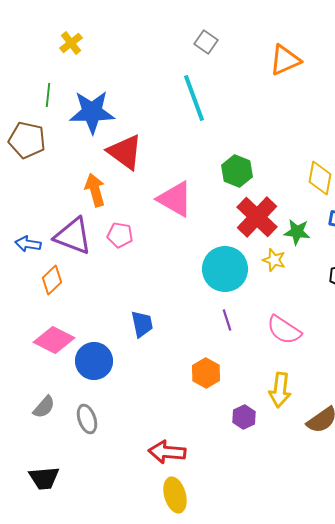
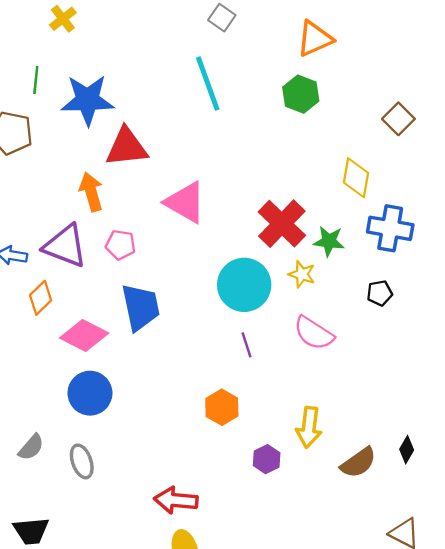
red triangle: (125, 152) -> (126, 147), turned -42
green hexagon: (237, 171) -> (301, 94), moved
blue trapezoid: (142, 324) -> (141, 307), moved, size x1.5
pink semicircle: (284, 330) -> (314, 333), moved
pink diamond: (54, 340) -> (84, 335), moved

